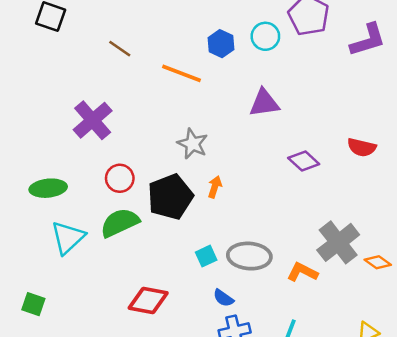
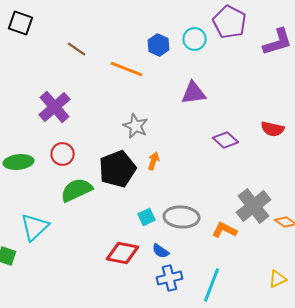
red circle: (120, 178) -> (63, 154), moved
cyan triangle: (68, 238) -> (35, 227), moved
red diamond: (148, 300) -> (123, 253), moved

